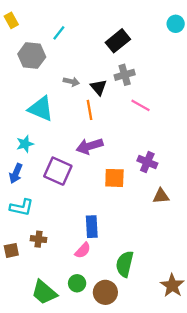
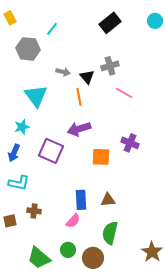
black rectangle: (118, 41) -> (110, 23), moved
cyan triangle: (41, 109) -> (36, 96), turned 30
brown triangle: (161, 196) -> (108, 200), moved

